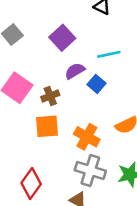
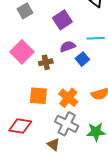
orange square: (47, 126) -> (38, 96), moved
red diamond: (31, 183) -> (20, 126), turned 55

